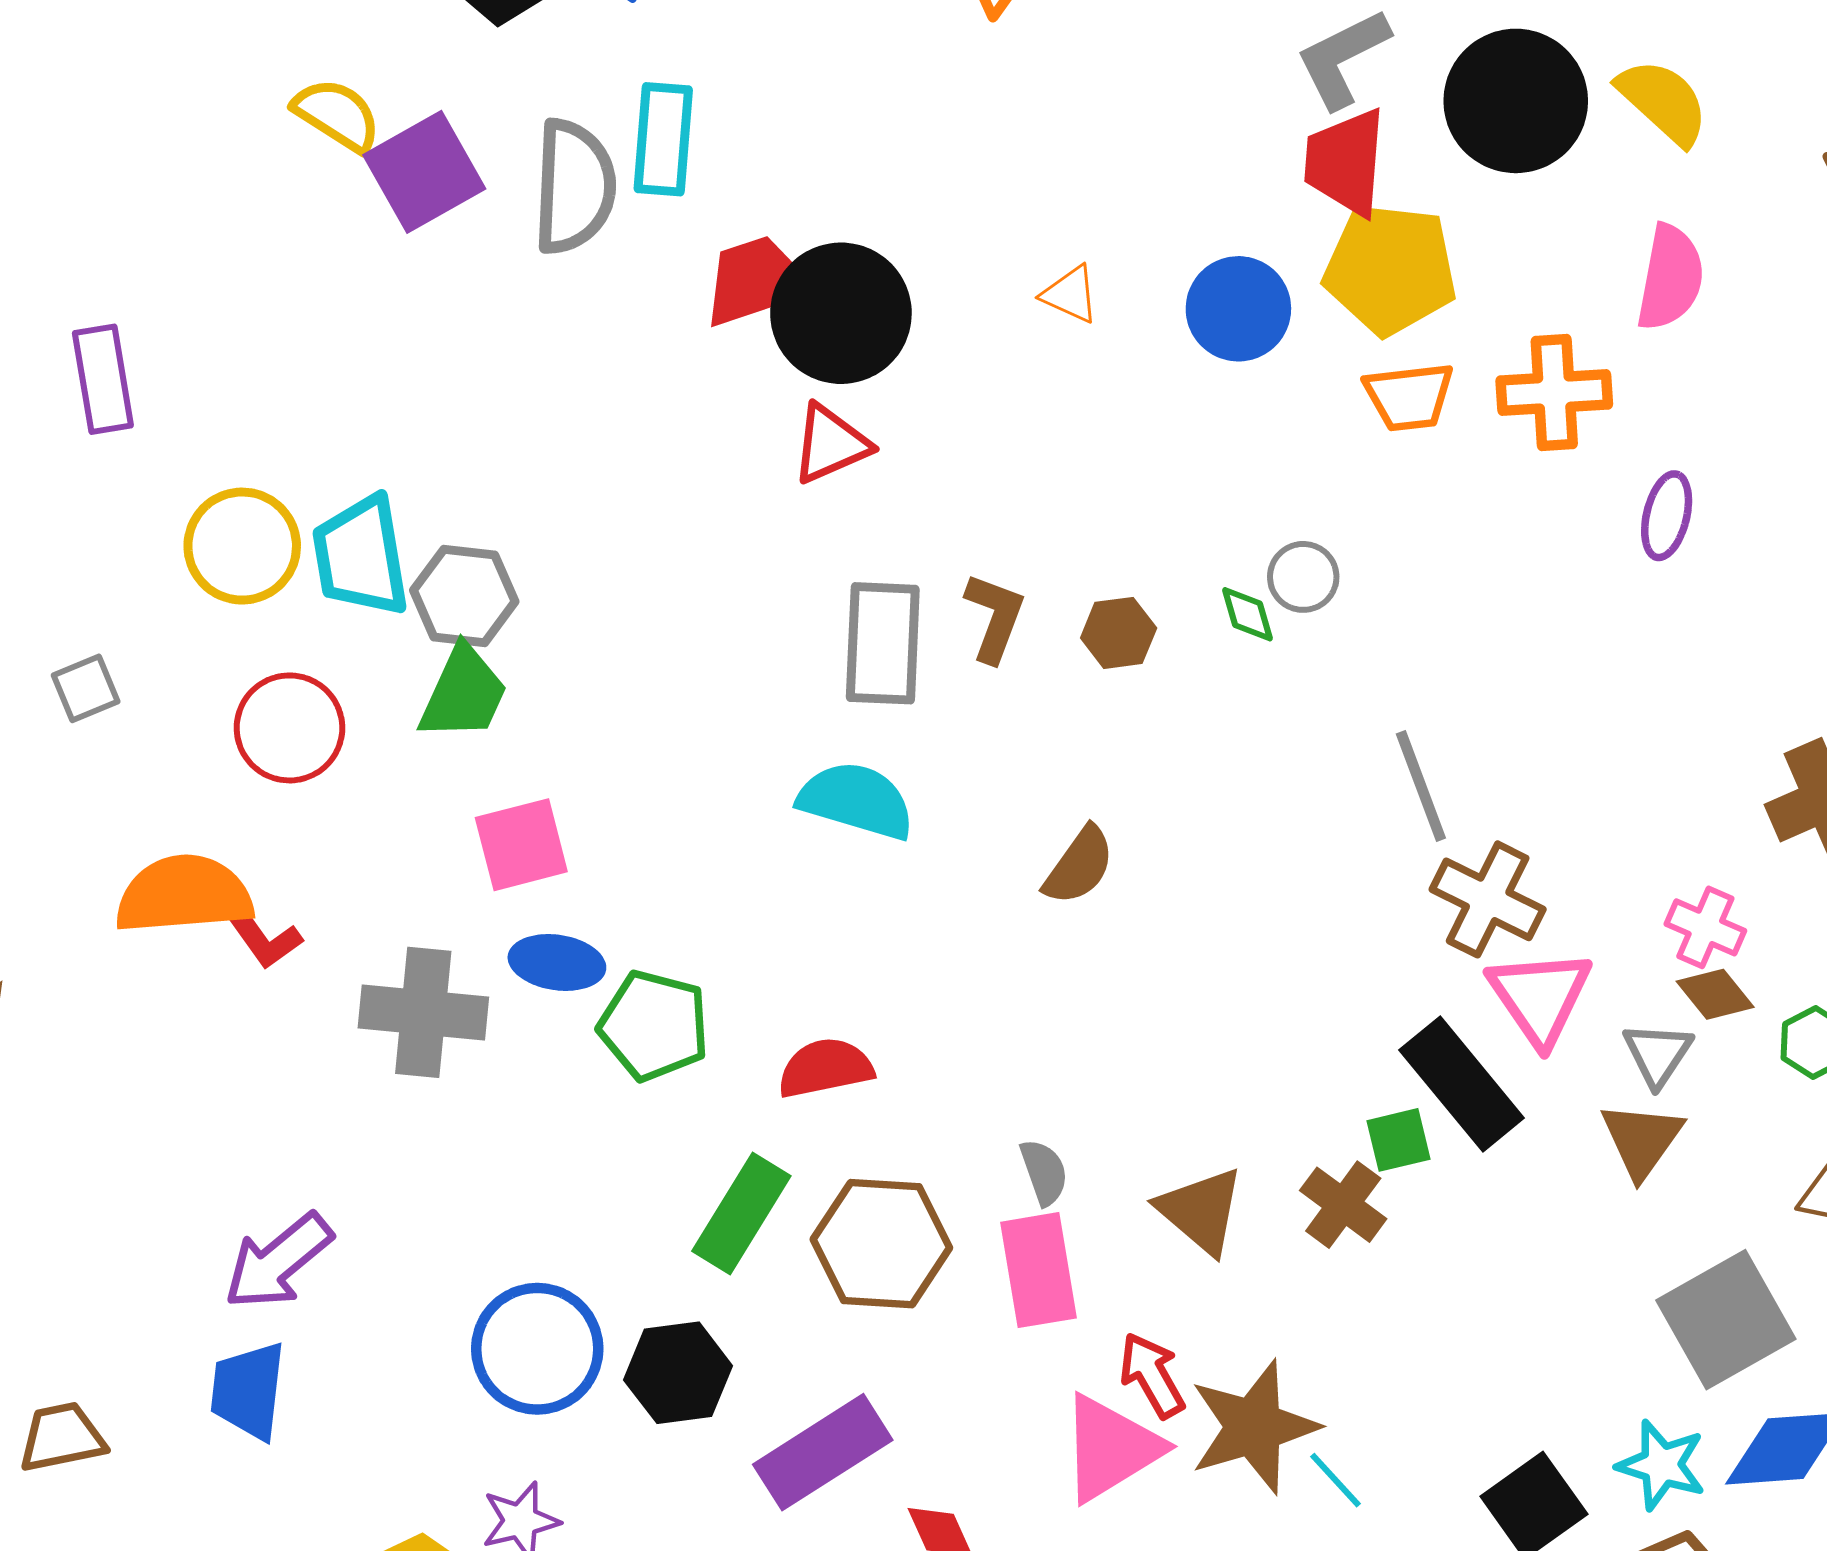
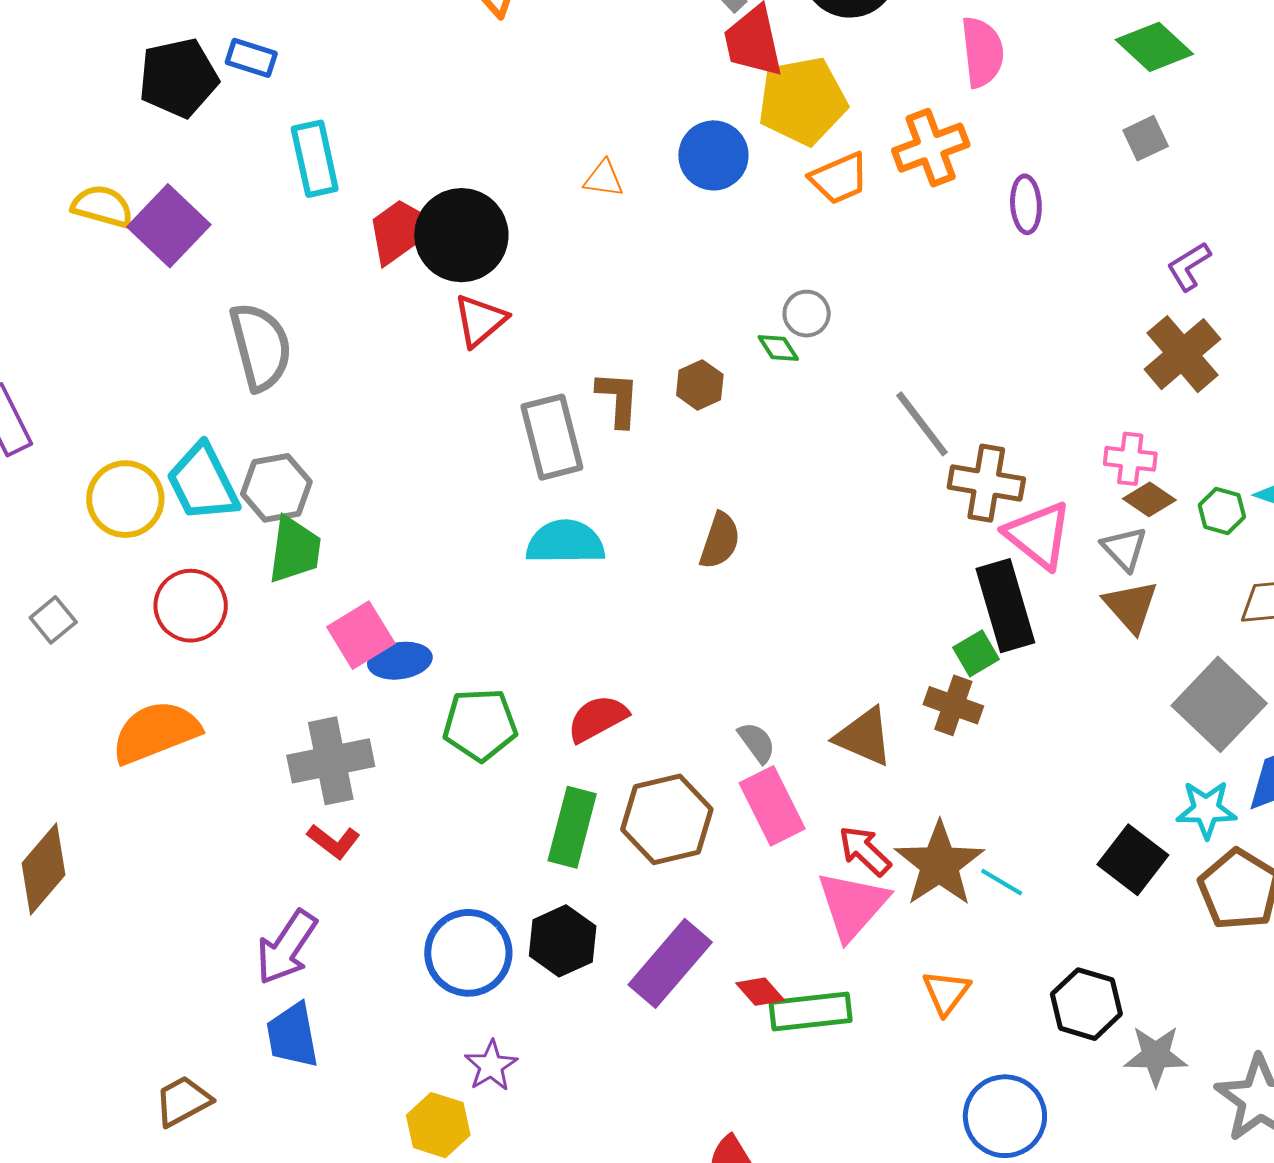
gray semicircle: (574, 187) -> (261, 347), moved
red L-shape: (264, 938) -> (334, 841), moved
blue ellipse: (557, 962) -> (400, 661), moved
black rectangle: (1462, 1084) -> (1005, 606), turned 40

